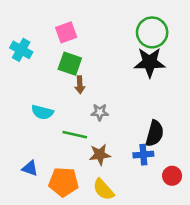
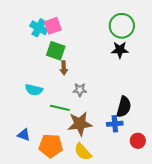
cyan cross: (21, 50) -> (39, 28), moved
black star: (150, 62) -> (120, 50), size x0.7
brown star: (100, 155) -> (80, 124), size x1.4

